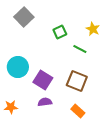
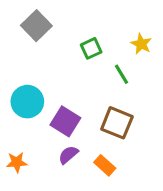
green line: (80, 49) -> (122, 74), turned 32
purple semicircle: (45, 102) -> (68, 155), turned -32
orange rectangle: (78, 111) -> (105, 165), moved

